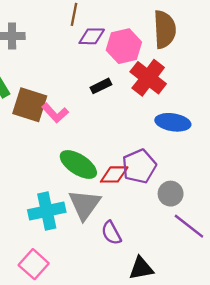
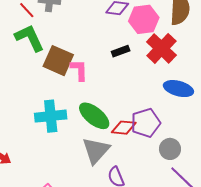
pink L-shape: (55, 113) -> (79, 70), turned -145
cyan cross: (47, 211) -> (51, 116), moved

